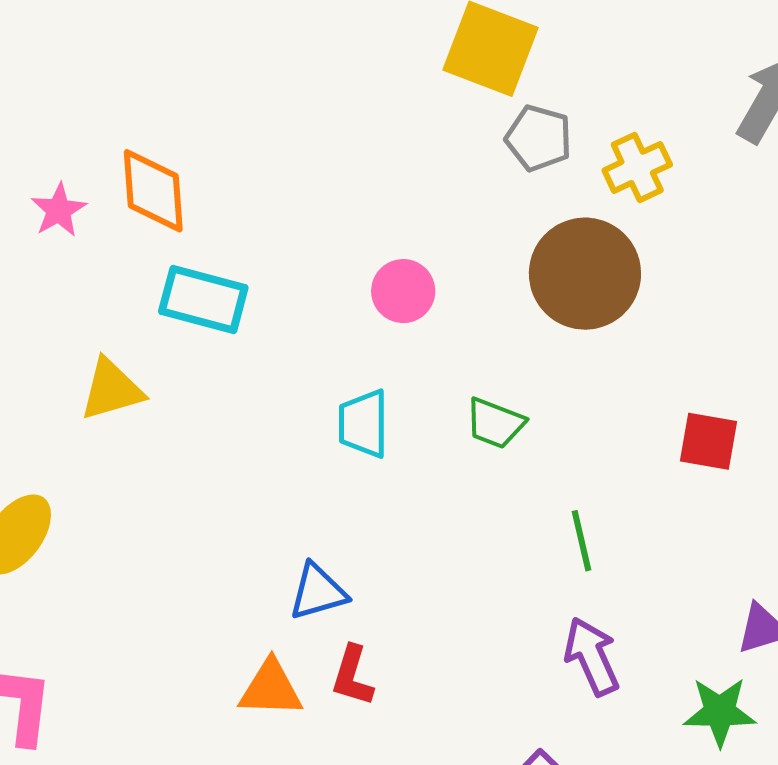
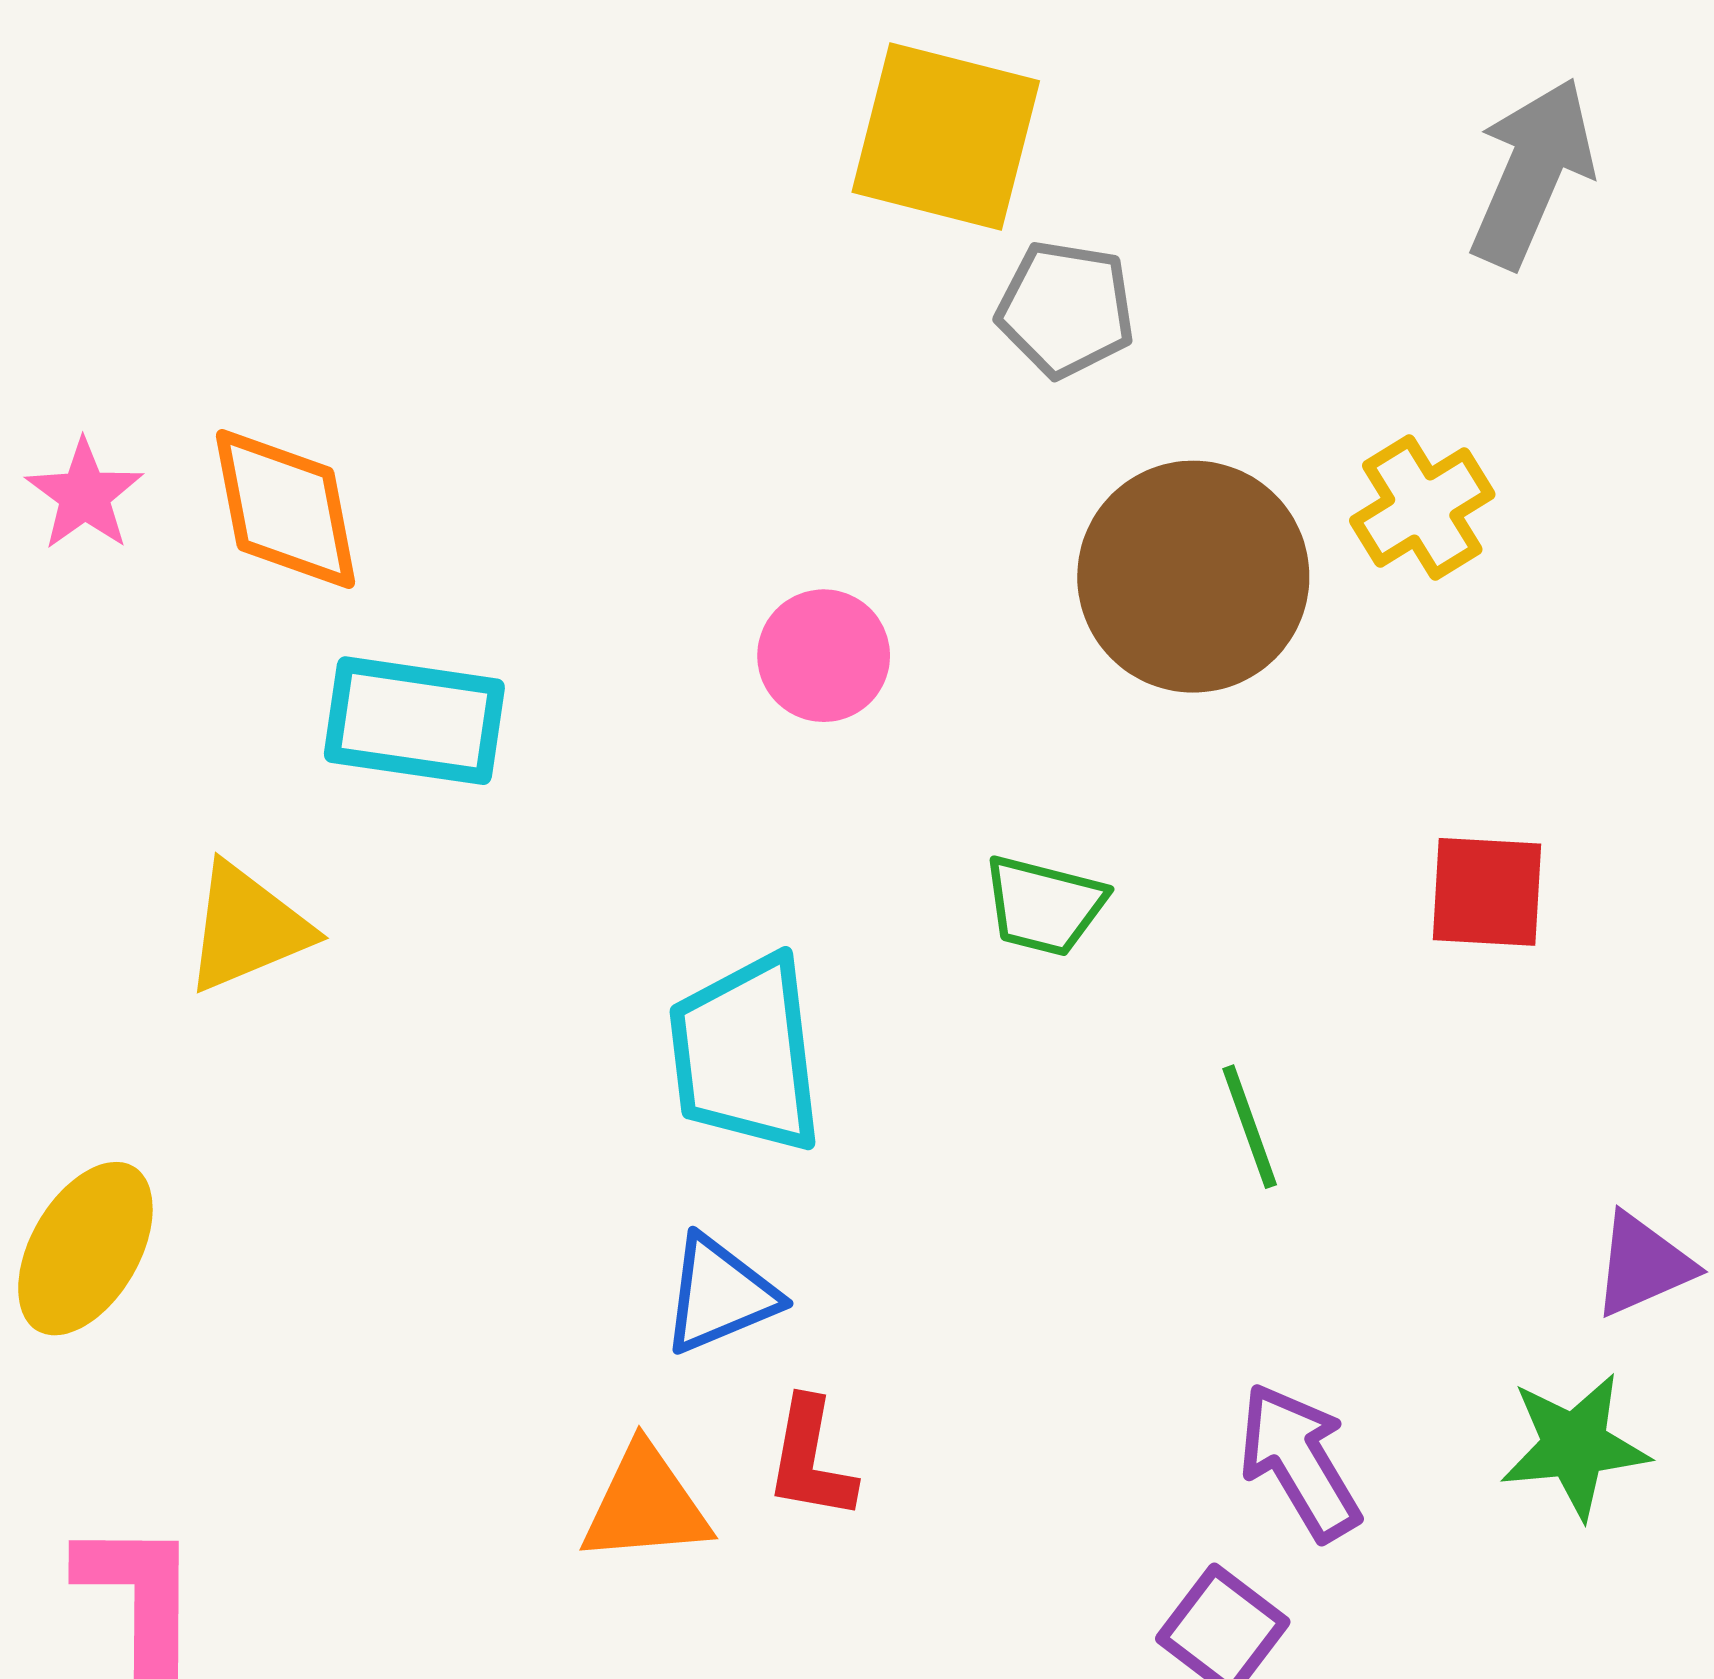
yellow cross: (637, 167) -> (1422, 508), moved
pink star: (59, 210) -> (84, 495), moved
cyan trapezoid: (363, 424) -> (746, 1054), moved, size x1.4
purple arrow: (592, 656) -> (1299, 1462), moved

